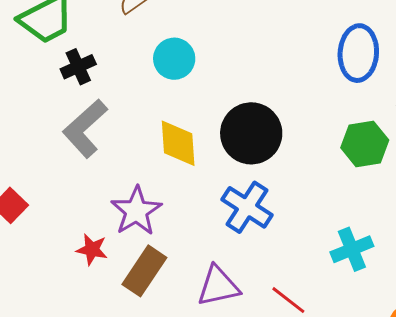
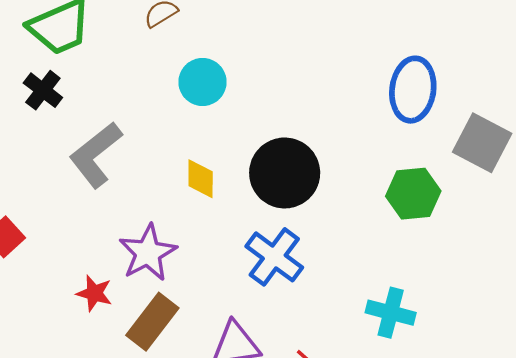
black cross: (78, 67) -> (43, 90), moved, turned -32
yellow diamond: (178, 143) -> (201, 179), size x0.7
cyan cross: (352, 249) -> (391, 313), turned 33

